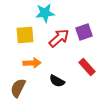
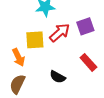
yellow square: (25, 35) -> (35, 40), moved
orange arrow: (32, 63) -> (18, 57), moved, turned 66

